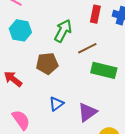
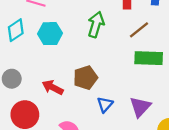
brown line: (87, 48) -> (139, 30), moved
brown pentagon: (47, 64) -> (85, 78), moved

